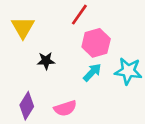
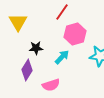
cyan arrow: (92, 72) -> (62, 57), moved
purple diamond: (27, 106) -> (27, 70), moved

